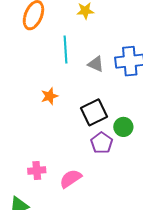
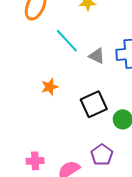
cyan line: (66, 50) -> (67, 41), turned -40
purple pentagon: (102, 143) -> (102, 155), moved

